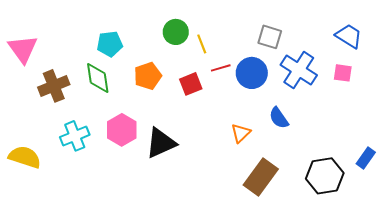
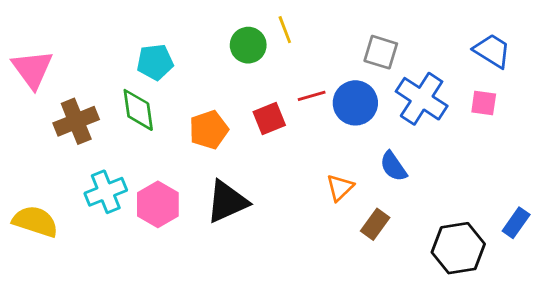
yellow line: (202, 44) -> (285, 30), moved
orange pentagon: (148, 76) -> (209, 130), moved
pink hexagon: (122, 130) -> (158, 204), moved
brown rectangle: (261, 177) -> (375, 224), moved, size x0.6

